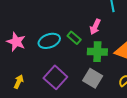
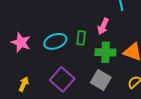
green rectangle: (74, 38) -> (81, 38), turned 56

